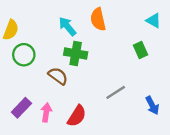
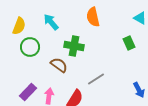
cyan arrow: (67, 26) -> (51, 22), moved
gray line: (116, 92) -> (96, 79), moved

